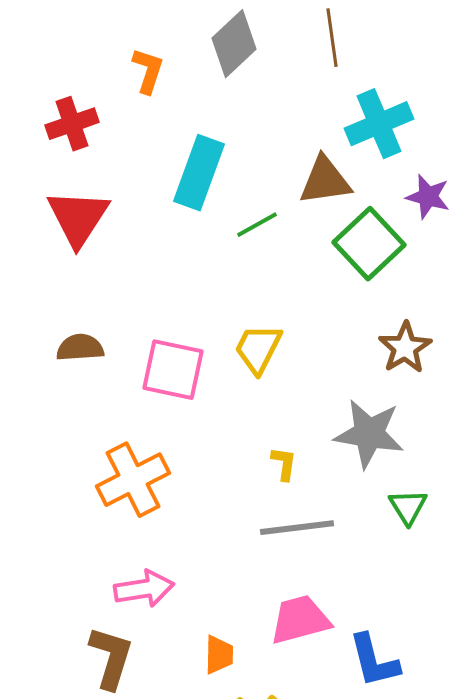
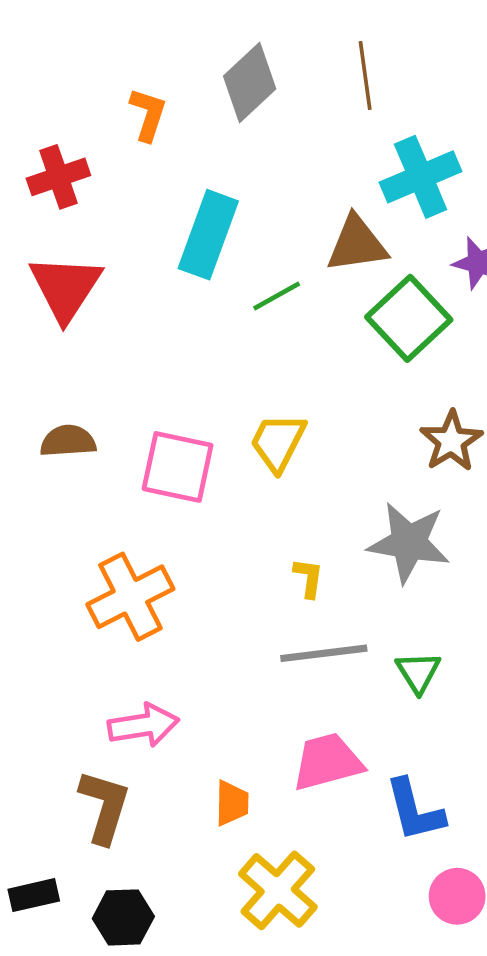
green triangle: (408, 507) -> (418, 672), moved

